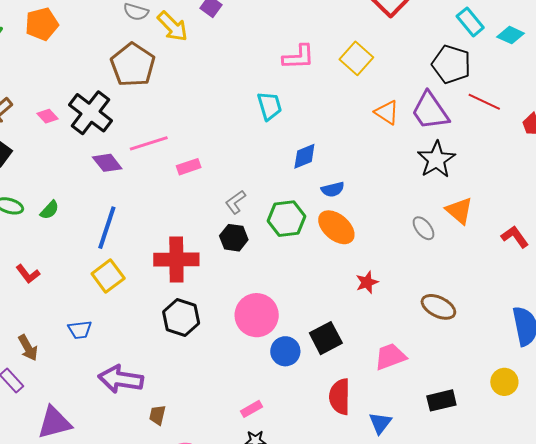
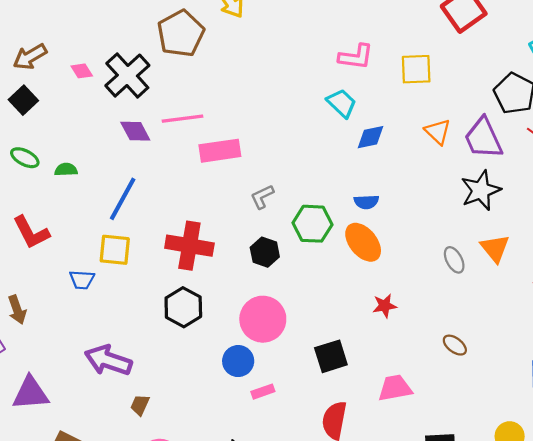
yellow square: (356, 58) -> (416, 69), turned 36
cyan trapezoid: (269, 106) -> (342, 103), moved, turned -40
blue diamond: (304, 156) -> (370, 137), moved
pink rectangle: (189, 167) -> (220, 151), size x1.6
green semicircle: (50, 210) -> (66, 170), turned -145
black hexagon: (234, 238) -> (265, 252), moved
red L-shape: (28, 274) -> (31, 232), size x1.5
yellow square: (108, 276) -> (115, 250), turned 32
brown ellipse: (438, 307) -> (455, 345), size x0.7
blue trapezoid: (80, 330) -> (82, 280), moved
blue circle: (285, 351) -> (238, 361), moved
pink rectangle: (252, 409) -> (263, 392), moved

